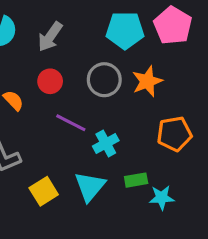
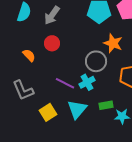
gray circle: (104, 80) -> (96, 61), moved
orange star: (147, 81) -> (113, 43), turned -30
purple line: (71, 123) -> (65, 83), moved

